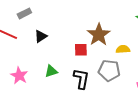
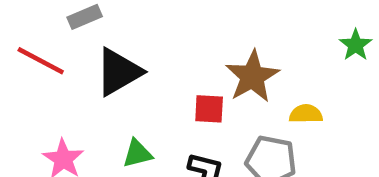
black triangle: (41, 36) -> (119, 72), size x1.6

